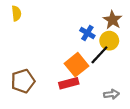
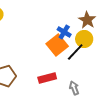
orange square: (76, 65) -> (57, 45), moved
gray arrow: (111, 94) -> (74, 88), moved, turned -104

